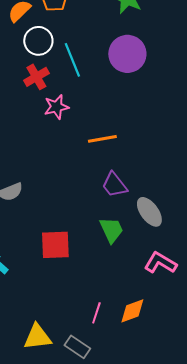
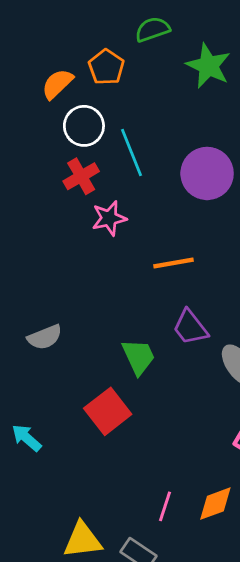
purple circle: (127, 54) -> (207, 173), moved
green trapezoid: (111, 230) -> (138, 357), moved
red square: (55, 245) -> (108, 411), turned -36

